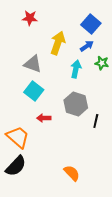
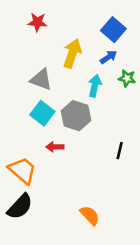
gray hexagon: (76, 104) -> (76, 116), moved

